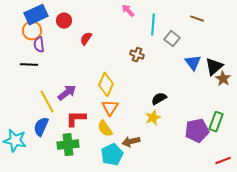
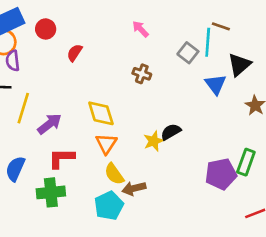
pink arrow: (128, 11) -> (140, 29), moved
cyan line: (153, 25) -> (208, 42), moved
black triangle: (214, 67) -> (239, 65), moved
yellow diamond: (106, 85) -> (101, 113), turned -40
yellow line: (47, 102) -> (23, 108), moved, turned 45
yellow star: (153, 118) -> (154, 141), moved
yellow semicircle: (105, 129) -> (114, 174), moved

